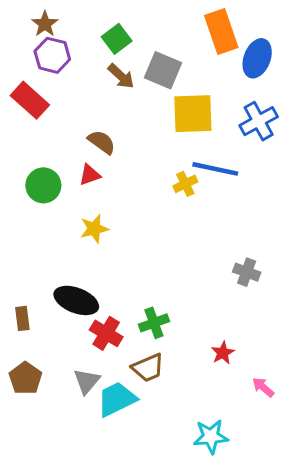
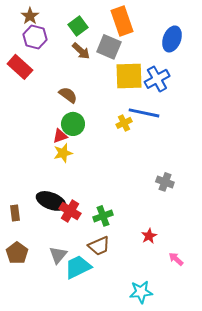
orange rectangle: (221, 31) -> (122, 21), moved
blue cross: (259, 121) -> (157, 79), moved
red triangle: (90, 175) -> (60, 136), moved
green circle: (43, 185) -> (73, 124), moved
red cross: (106, 333) -> (70, 211), moved

